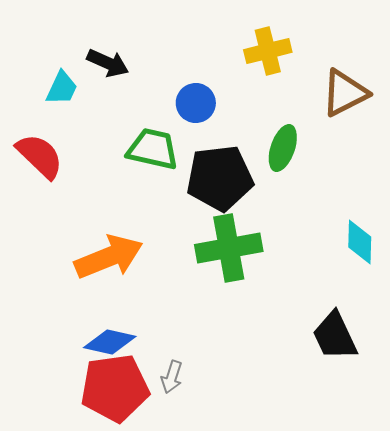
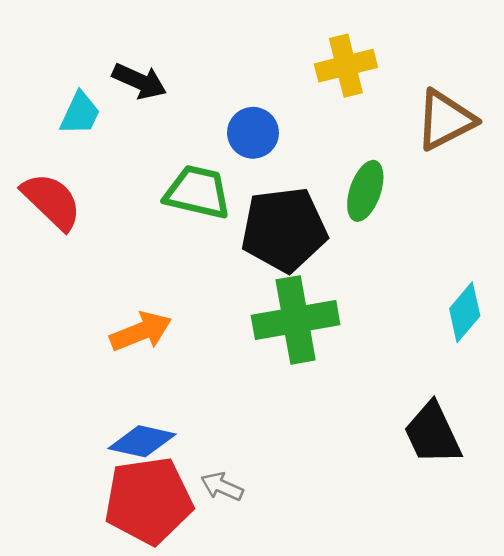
cyan diamond: (360, 242) -> (465, 312), turned 39
orange arrow: (109, 257) -> (141, 332), size x0.7
gray arrow: (172, 377) -> (222, 486), turned 96

